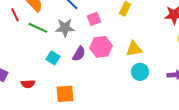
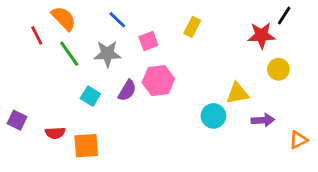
green line: (38, 28) -> (69, 54), turned 30
yellow triangle: (134, 49) -> (237, 93), moved
orange square: (65, 94) -> (86, 146), moved

